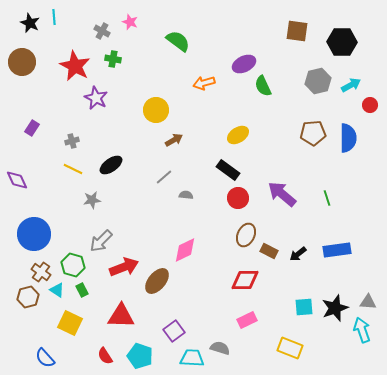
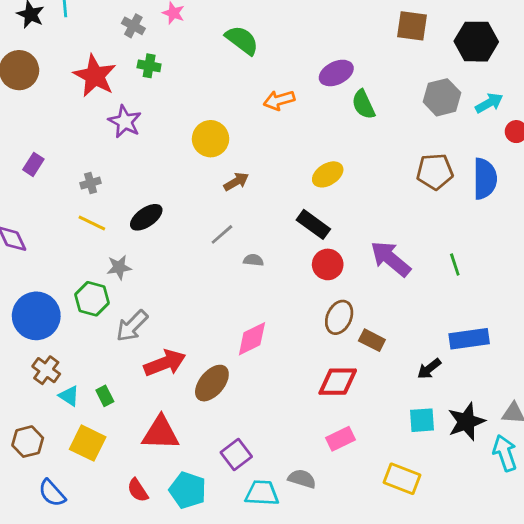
black arrow: (298, 254) -> (429, 369), moved
green hexagon: (73, 265) -> (92, 299), moved
brown hexagon: (28, 297) -> (28, 442), moved

